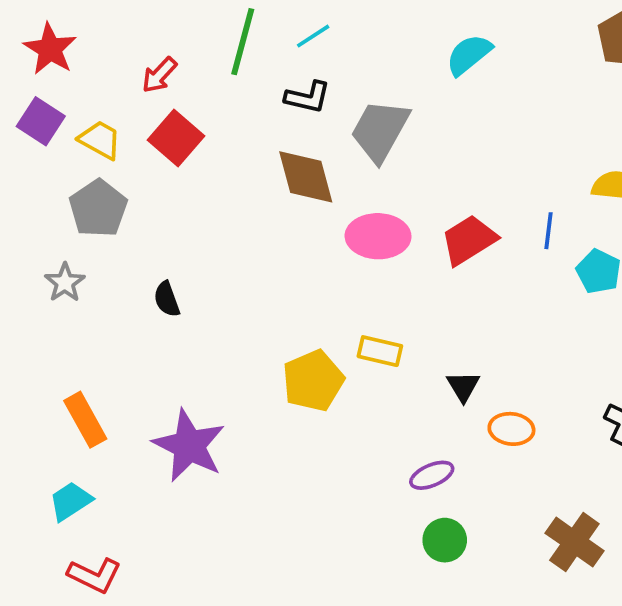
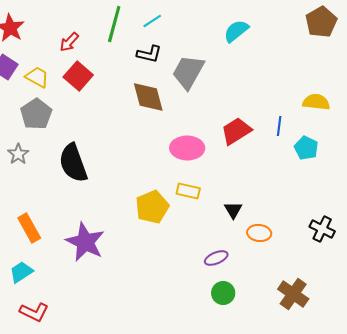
pink ellipse: (378, 236) -> (187, 148), moved
black semicircle: (167, 299) -> (73, 163), size x2.0

